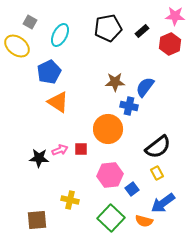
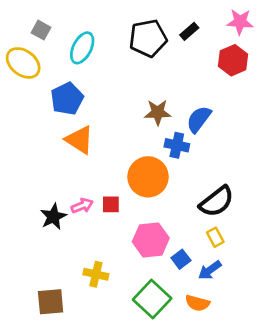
black rectangle: (142, 31) -> (189, 31), moved
black star: (39, 158) -> (53, 217), turned -30
blue arrow: (163, 203) -> (210, 270), moved, size x0.7

